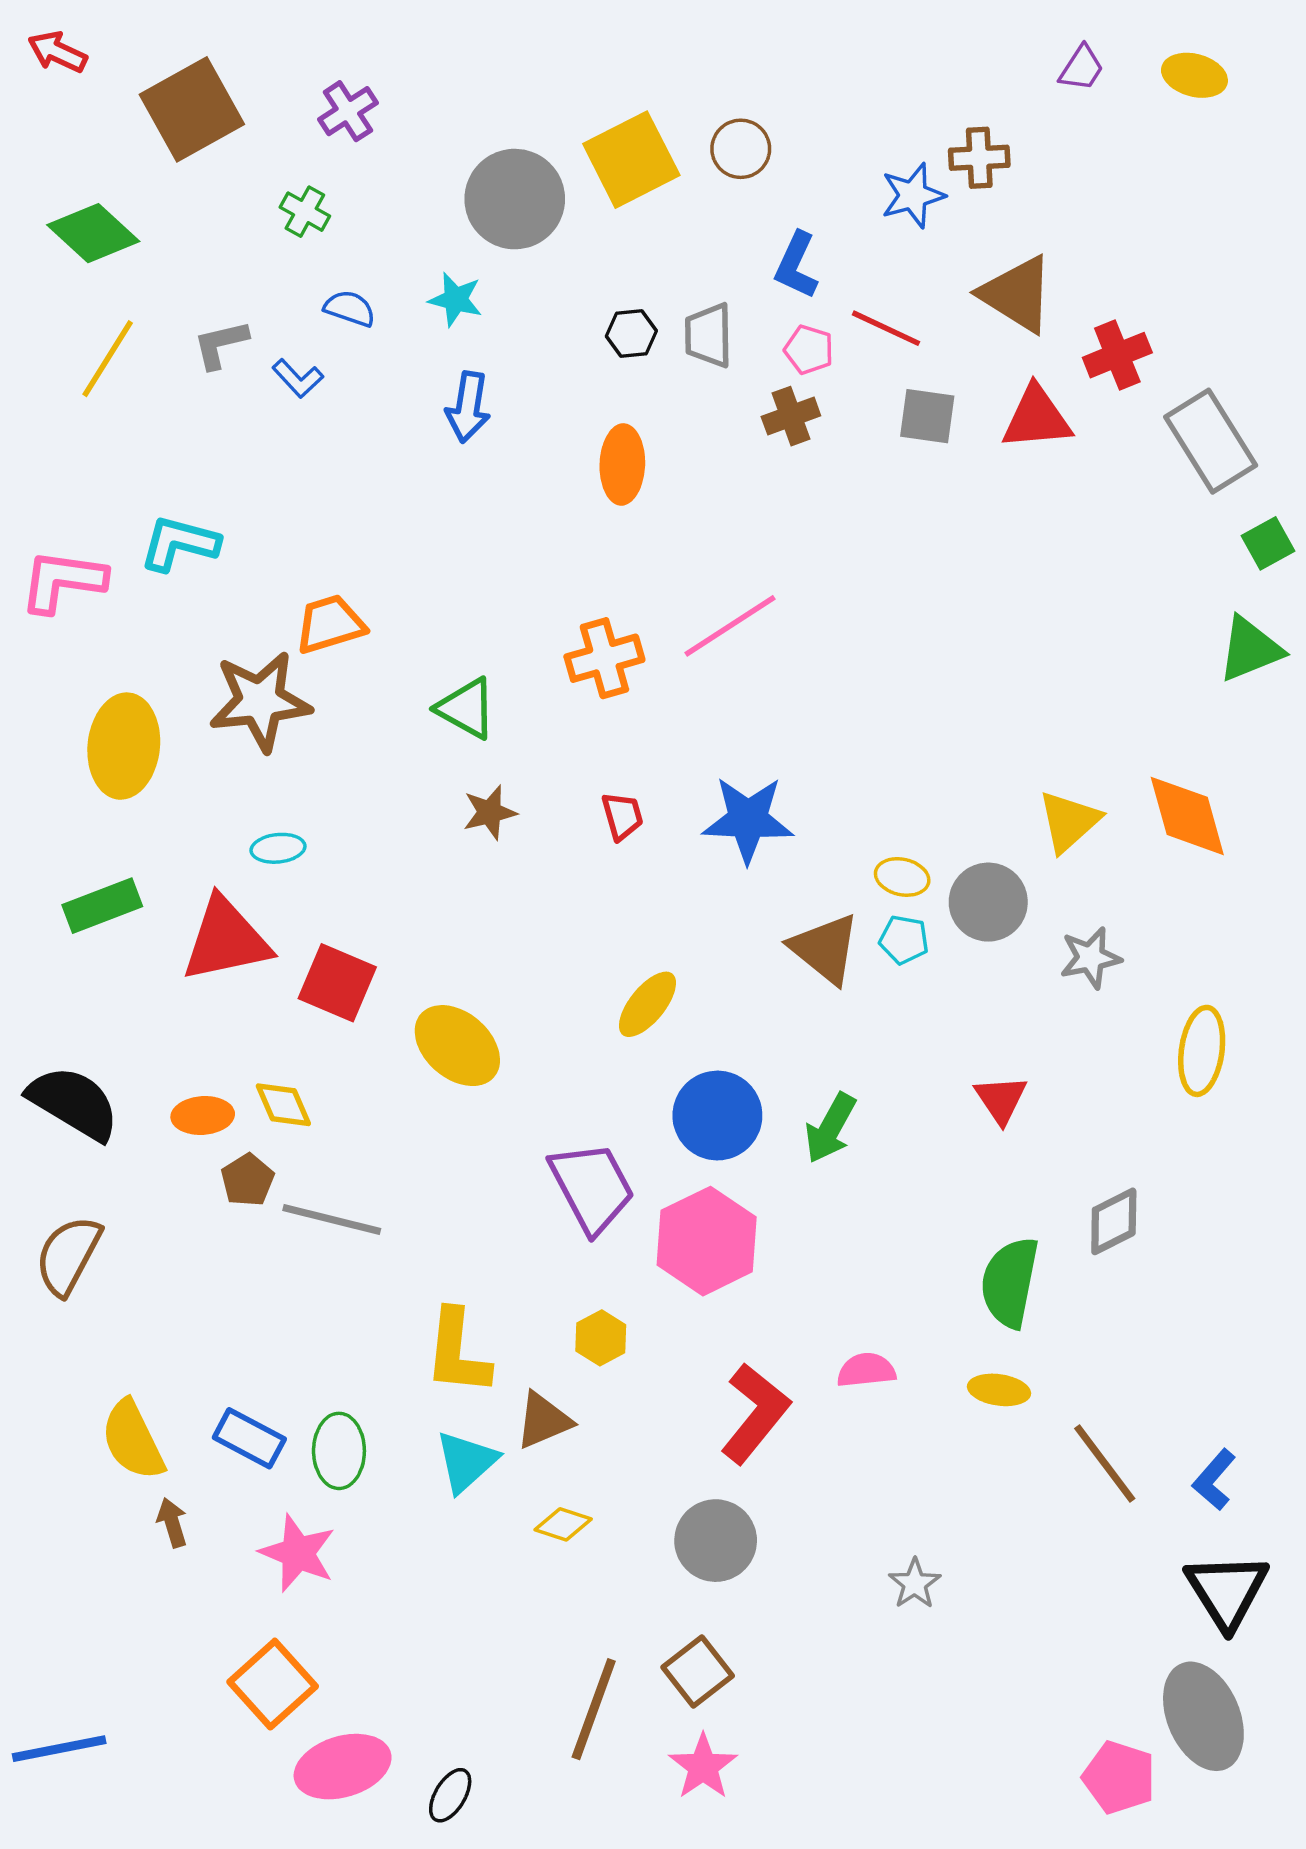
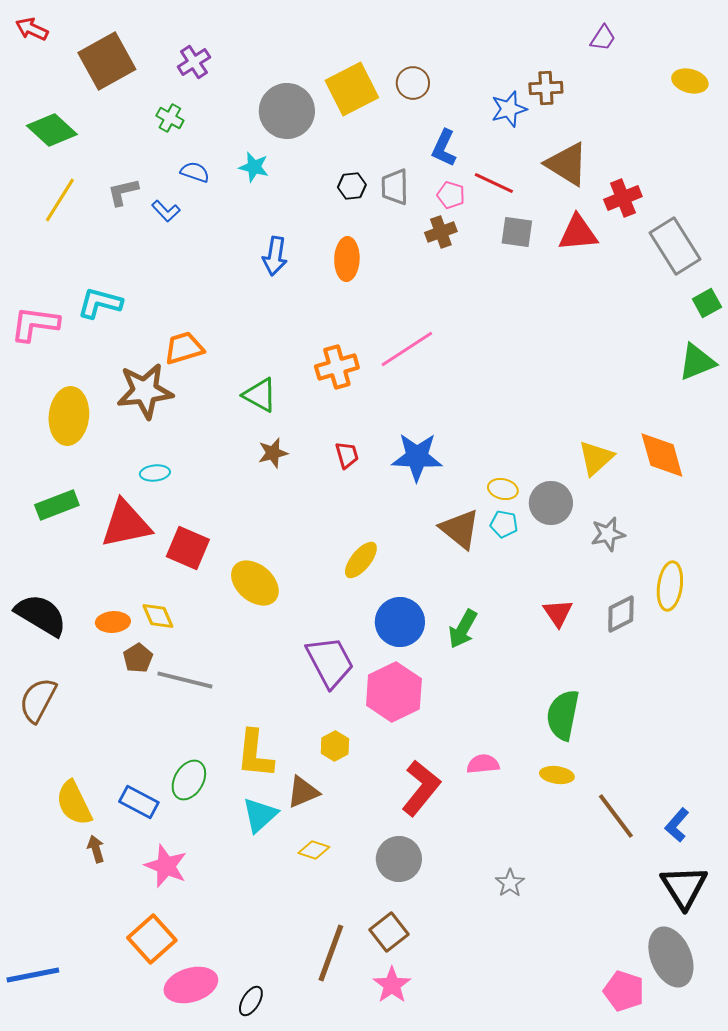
yellow ellipse: (1194, 75) -> (690, 81), moved
blue arrow: (468, 407) -> (275, 256), moved
gray diamond: (1114, 1221) -> (621, 614), moved
green ellipse: (339, 1451) -> (189, 780), moved, turned 30

